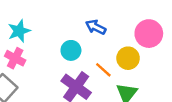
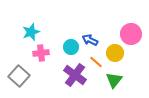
blue arrow: (96, 27) -> (90, 40), moved
pink cross: (15, 58) -> (41, 53), moved, turned -35

